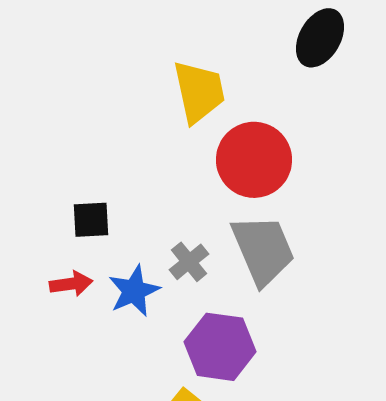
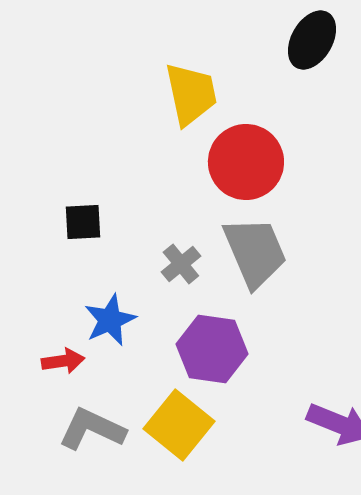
red arrow: (71, 284) -> (63, 361), moved
blue star: (134, 291) -> (110, 320), moved

